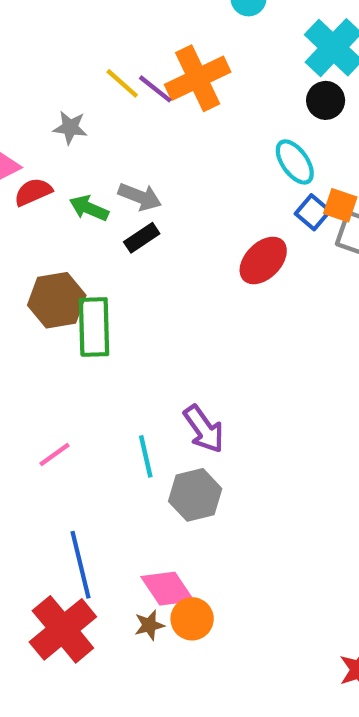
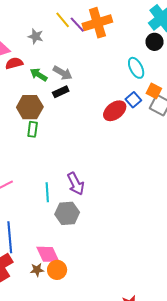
blue square: (313, 212) -> (133, 100), moved
brown hexagon: (57, 300) -> (30, 107), moved
green rectangle: (94, 327) -> (33, 129), size x0.6

